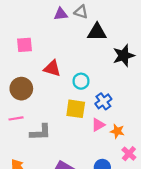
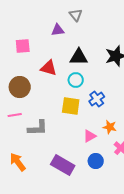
gray triangle: (81, 12) -> (76, 15), turned 32
purple triangle: (61, 14) -> (58, 30), moved
black triangle: (97, 32) -> (79, 57), moved
pink triangle: (98, 125) -> (90, 136), moved

